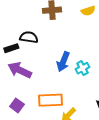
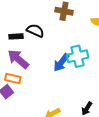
cyan cross: (82, 68) -> (78, 56), moved, size x1.5
orange rectangle: (51, 100) -> (13, 78), moved, size x0.7

